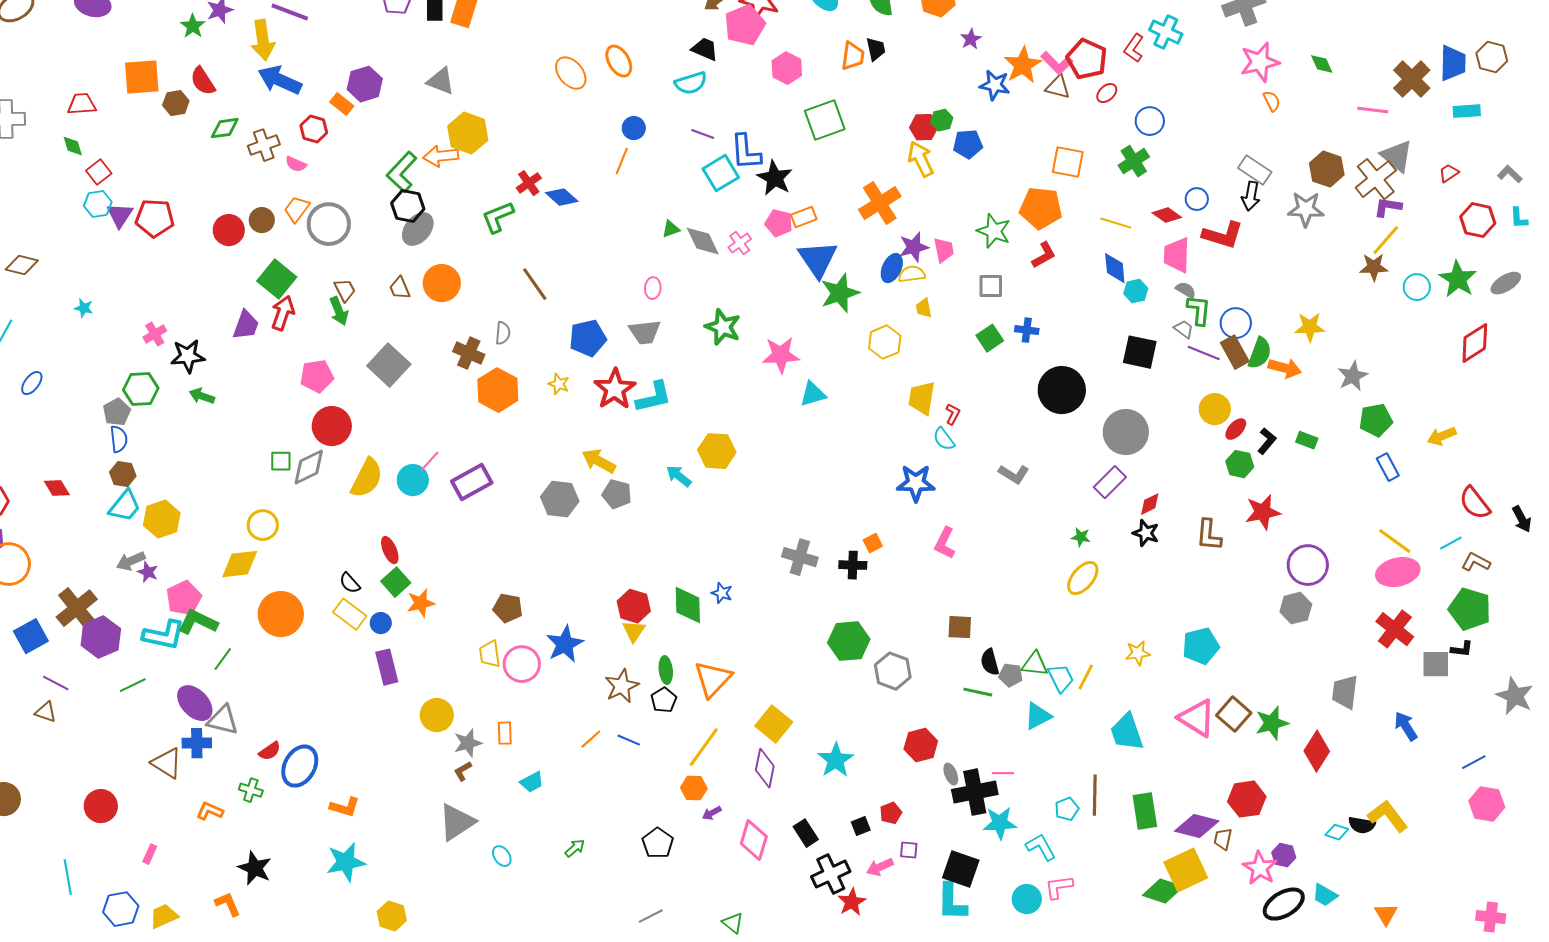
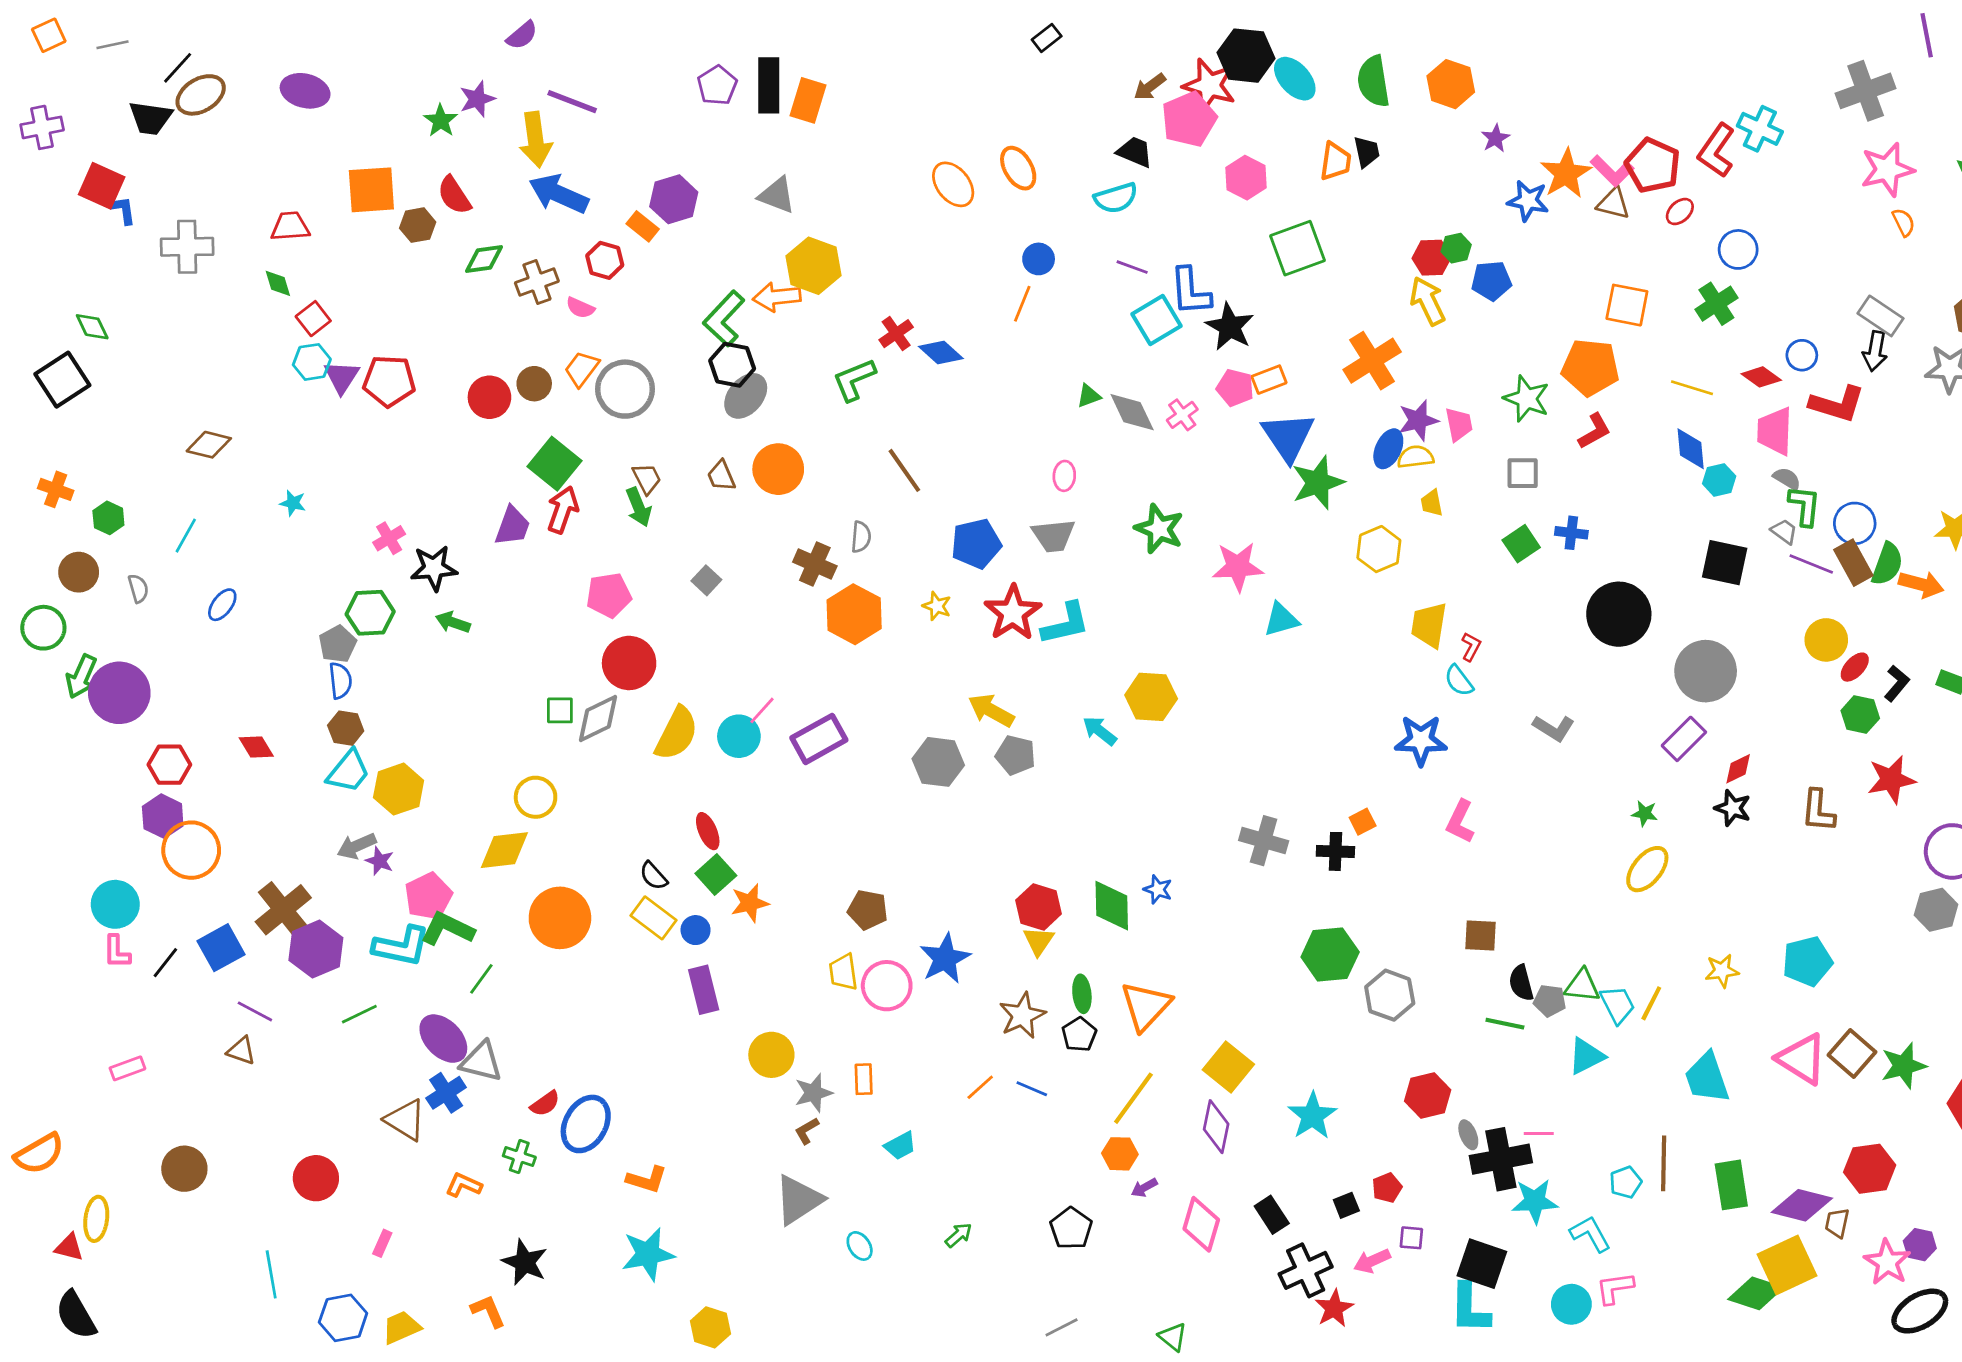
red L-shape: (1134, 48) -> (1716, 150), size x1.4
gray square: (389, 365) -> (706, 580), size x0.5
blue cross: (197, 743) -> (446, 1093), turned -32

